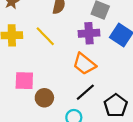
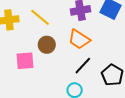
brown circle: (44, 98) -> (47, 45), moved

